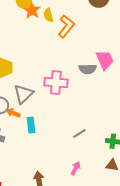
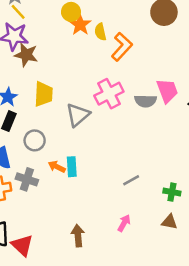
pink cross: (56, 83) -> (109, 94), moved, turned -35
gray triangle: (23, 94) -> (78, 115), moved
orange arrow: (13, 113) -> (57, 167), moved

